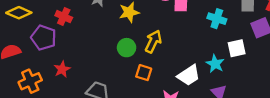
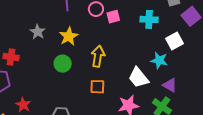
green circle: (127, 48) -> (63, 64), moved
white trapezoid: (189, 75) -> (138, 78), turned 100

